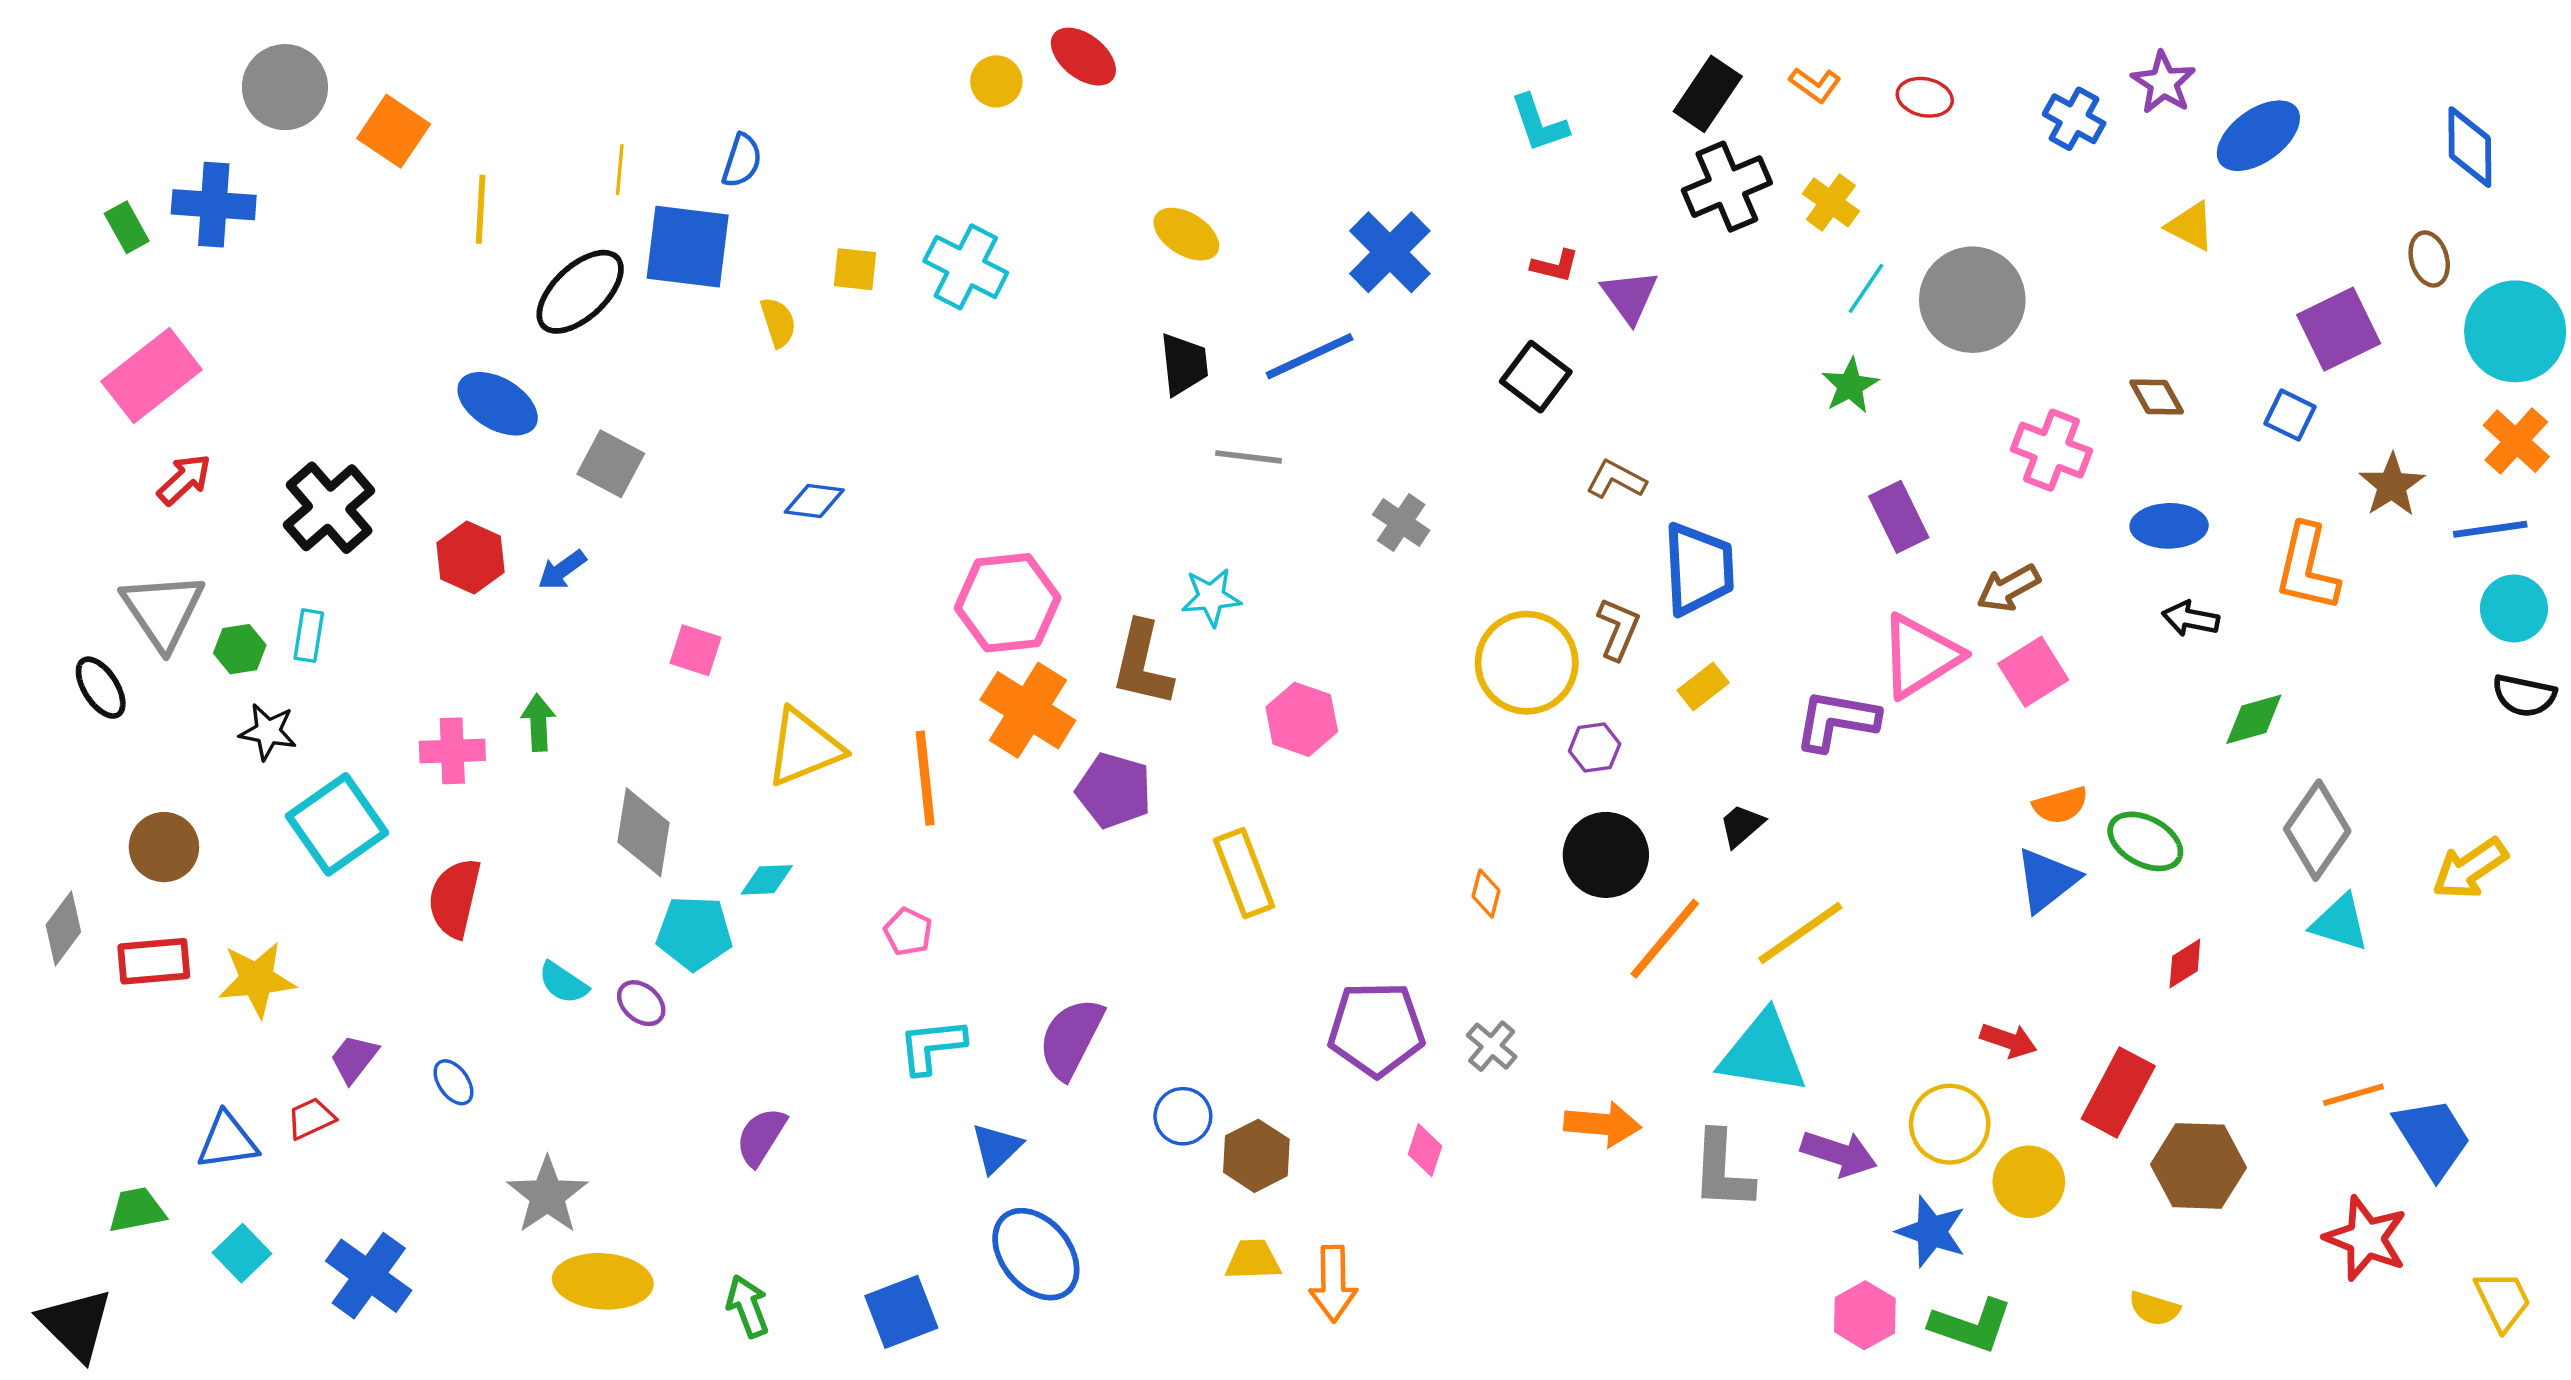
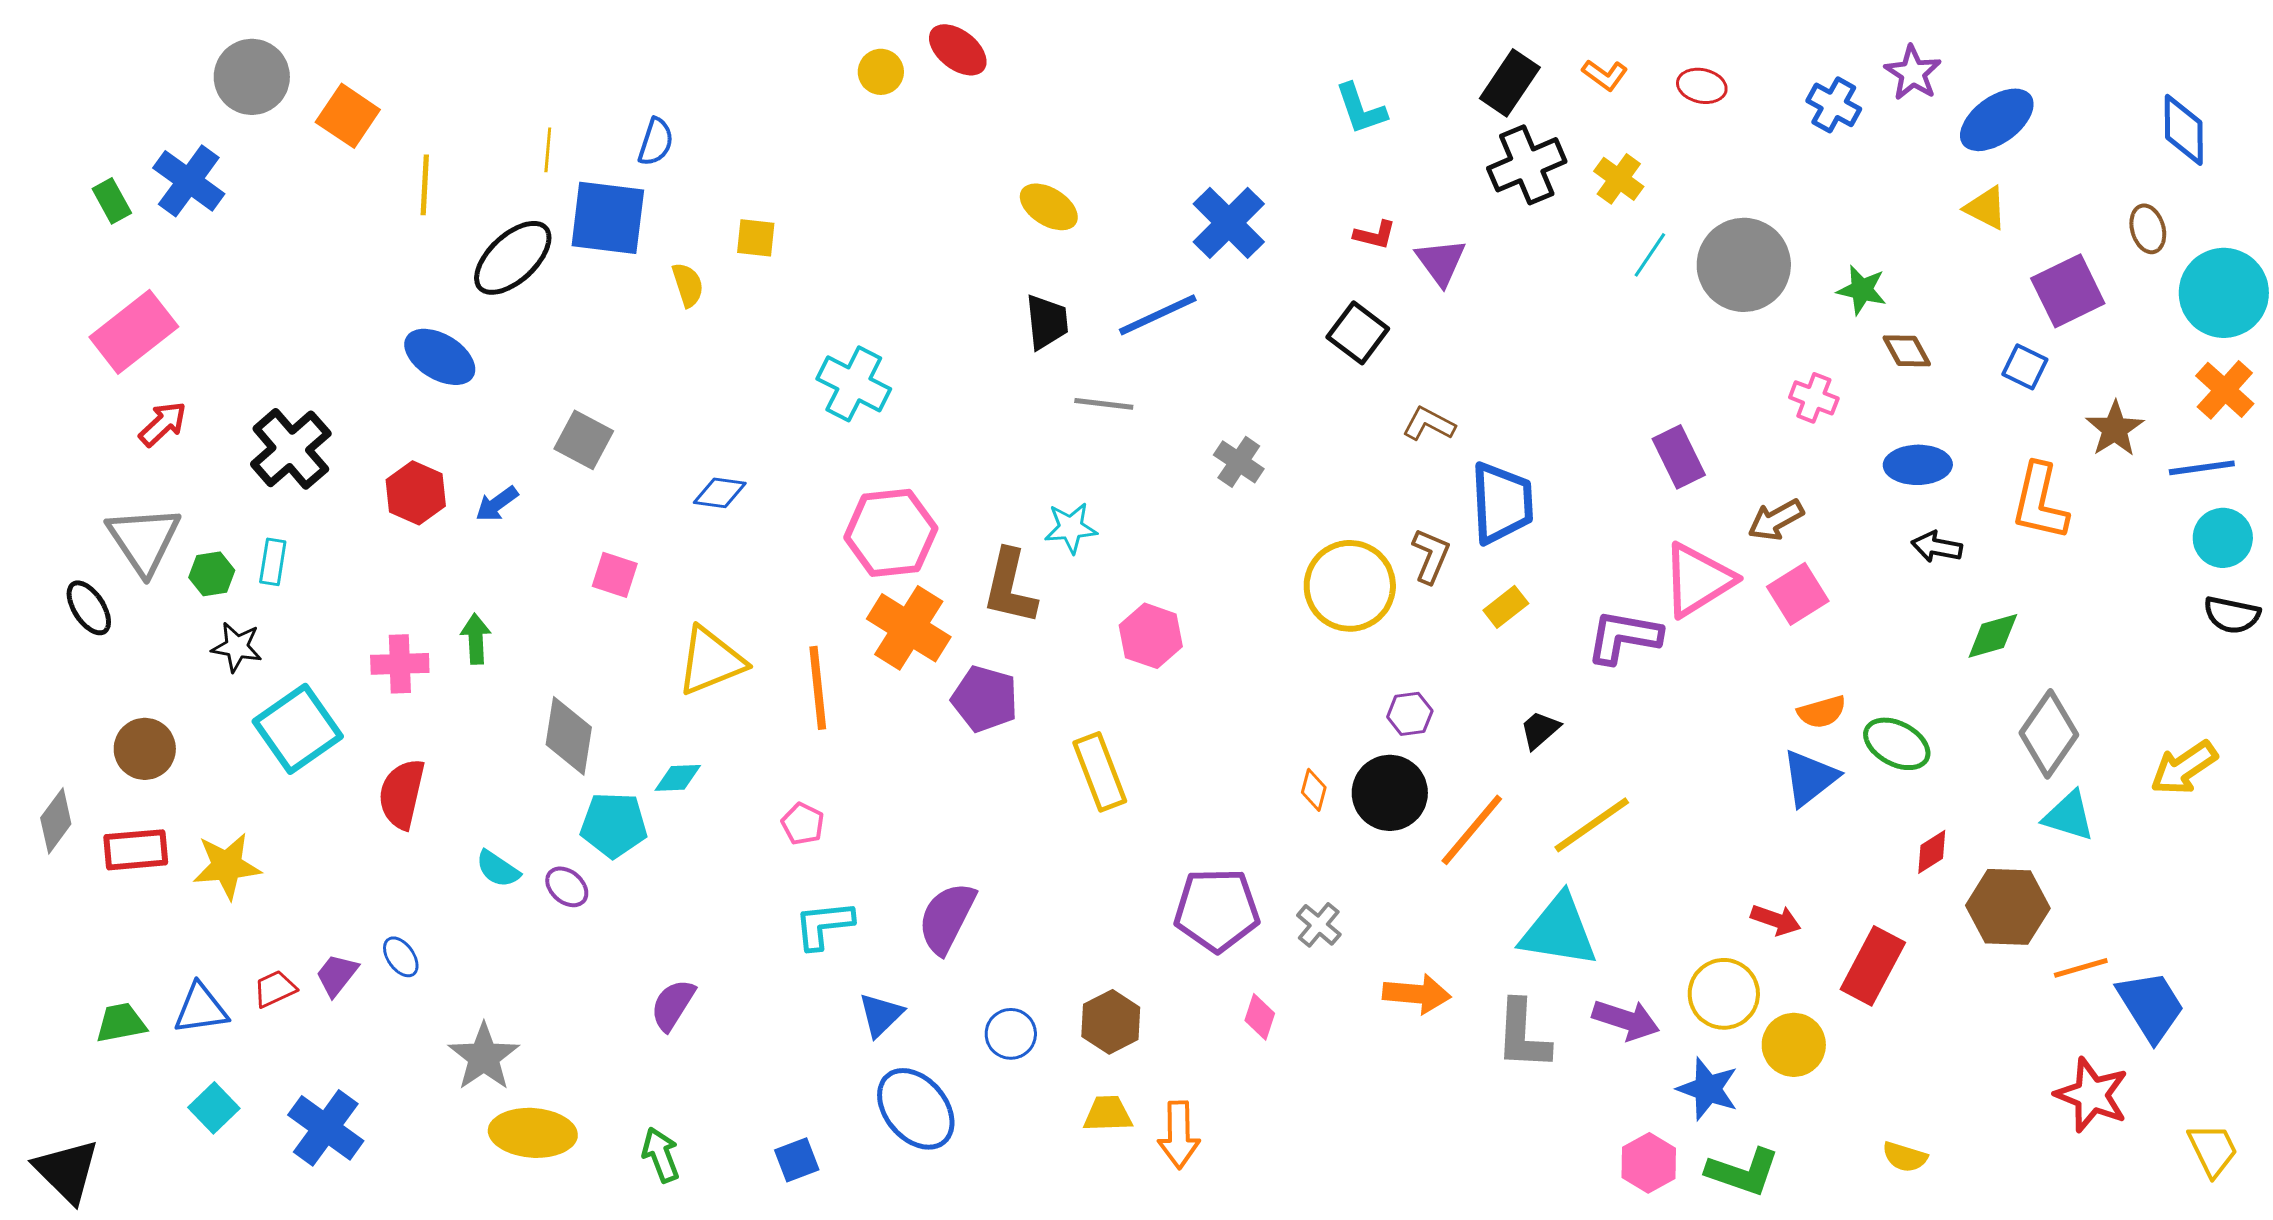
blue cross: (214, 205) -> (189, 181), turned 32
yellow triangle: (2191, 226) -> (1986, 208), moved
cyan cross: (966, 267) -> (854, 384), moved
green star: (1850, 386) -> (1862, 290), moved, turned -30
pink cross: (2051, 450) -> (1814, 398), size x0.7
gray square: (611, 464) -> (584, 440), moved
blue diamond: (814, 501) -> (720, 493), moved
purple hexagon: (1595, 748) -> (1410, 714), moved
black circle: (1606, 855) -> (1390, 793), moved
purple trapezoid: (354, 1059) -> (337, 975), moved
blue circle: (1183, 1116) -> (1011, 1034), moved
brown hexagon: (2198, 1166) -> (2008, 907), moved
green trapezoid: (137, 1210) -> (121, 1023), moved
blue square: (901, 1312) -> (797, 1160), size x0.7

